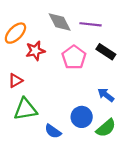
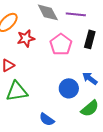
black rectangle: (106, 52) -> (90, 39), turned 72
blue circle: (82, 117) -> (69, 88), moved
blue semicircle: (53, 131) -> (47, 119), moved

